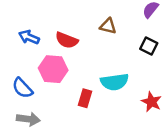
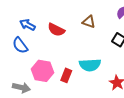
pink hexagon: (53, 69) -> (43, 71), moved
blue semicircle: (22, 88) -> (20, 45), moved

